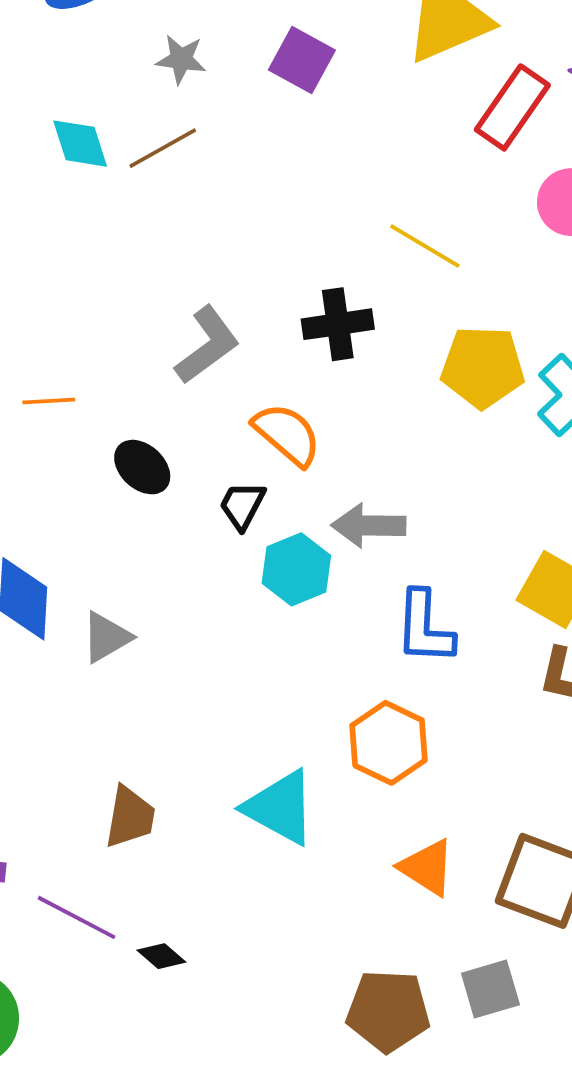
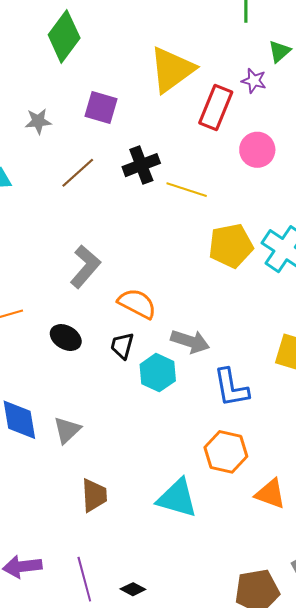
brown line: (163, 148) -> (78, 173), moved
black cross: (338, 324) -> (141, 165), moved
gray arrow: (369, 526) -> (190, 341), turned -150
brown trapezoid: (130, 817) -> (94, 495), moved
orange triangle: (427, 867) -> (270, 494), moved
purple line: (76, 917) -> (84, 579), turned 60

